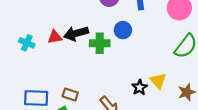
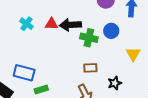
yellow triangle: (158, 81) -> (133, 54), moved
brown rectangle: (70, 95) -> (90, 68), moved, turned -32

